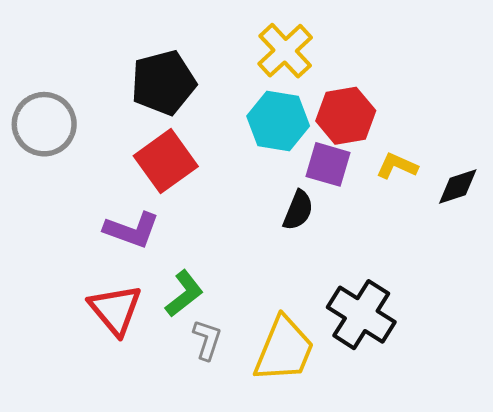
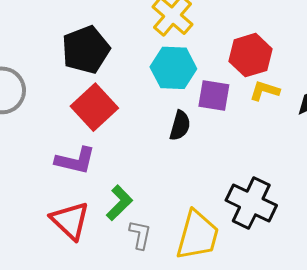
red hexagon: (346, 116) -> (250, 55), moved
black semicircle: (298, 210) -> (180, 126), moved

